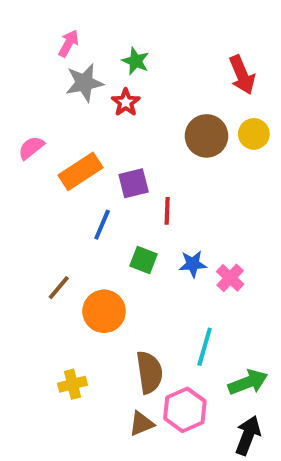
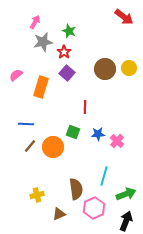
red arrow: (242, 75) -> (124, 17), moved, turned -30
orange rectangle: (80, 171) -> (41, 87), turned -40
purple square: (134, 183) -> (67, 73), moved, turned -35
blue line: (102, 225) -> (26, 124), moved, turned 70
orange circle: (104, 311) -> (53, 147), moved
brown triangle: (141, 424) -> (59, 214), moved

